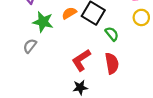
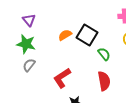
green star: (43, 22) -> (26, 44), moved
red L-shape: (81, 60) -> (62, 78), moved

